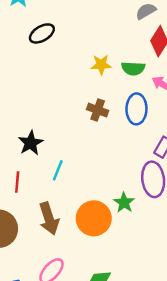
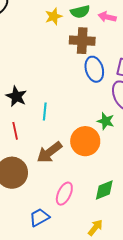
blue ellipse: (136, 109) -> (94, 69), moved
brown cross: (98, 110) -> (82, 41), moved, size x1.4
brown arrow: (49, 218) -> (49, 152), turned 88

